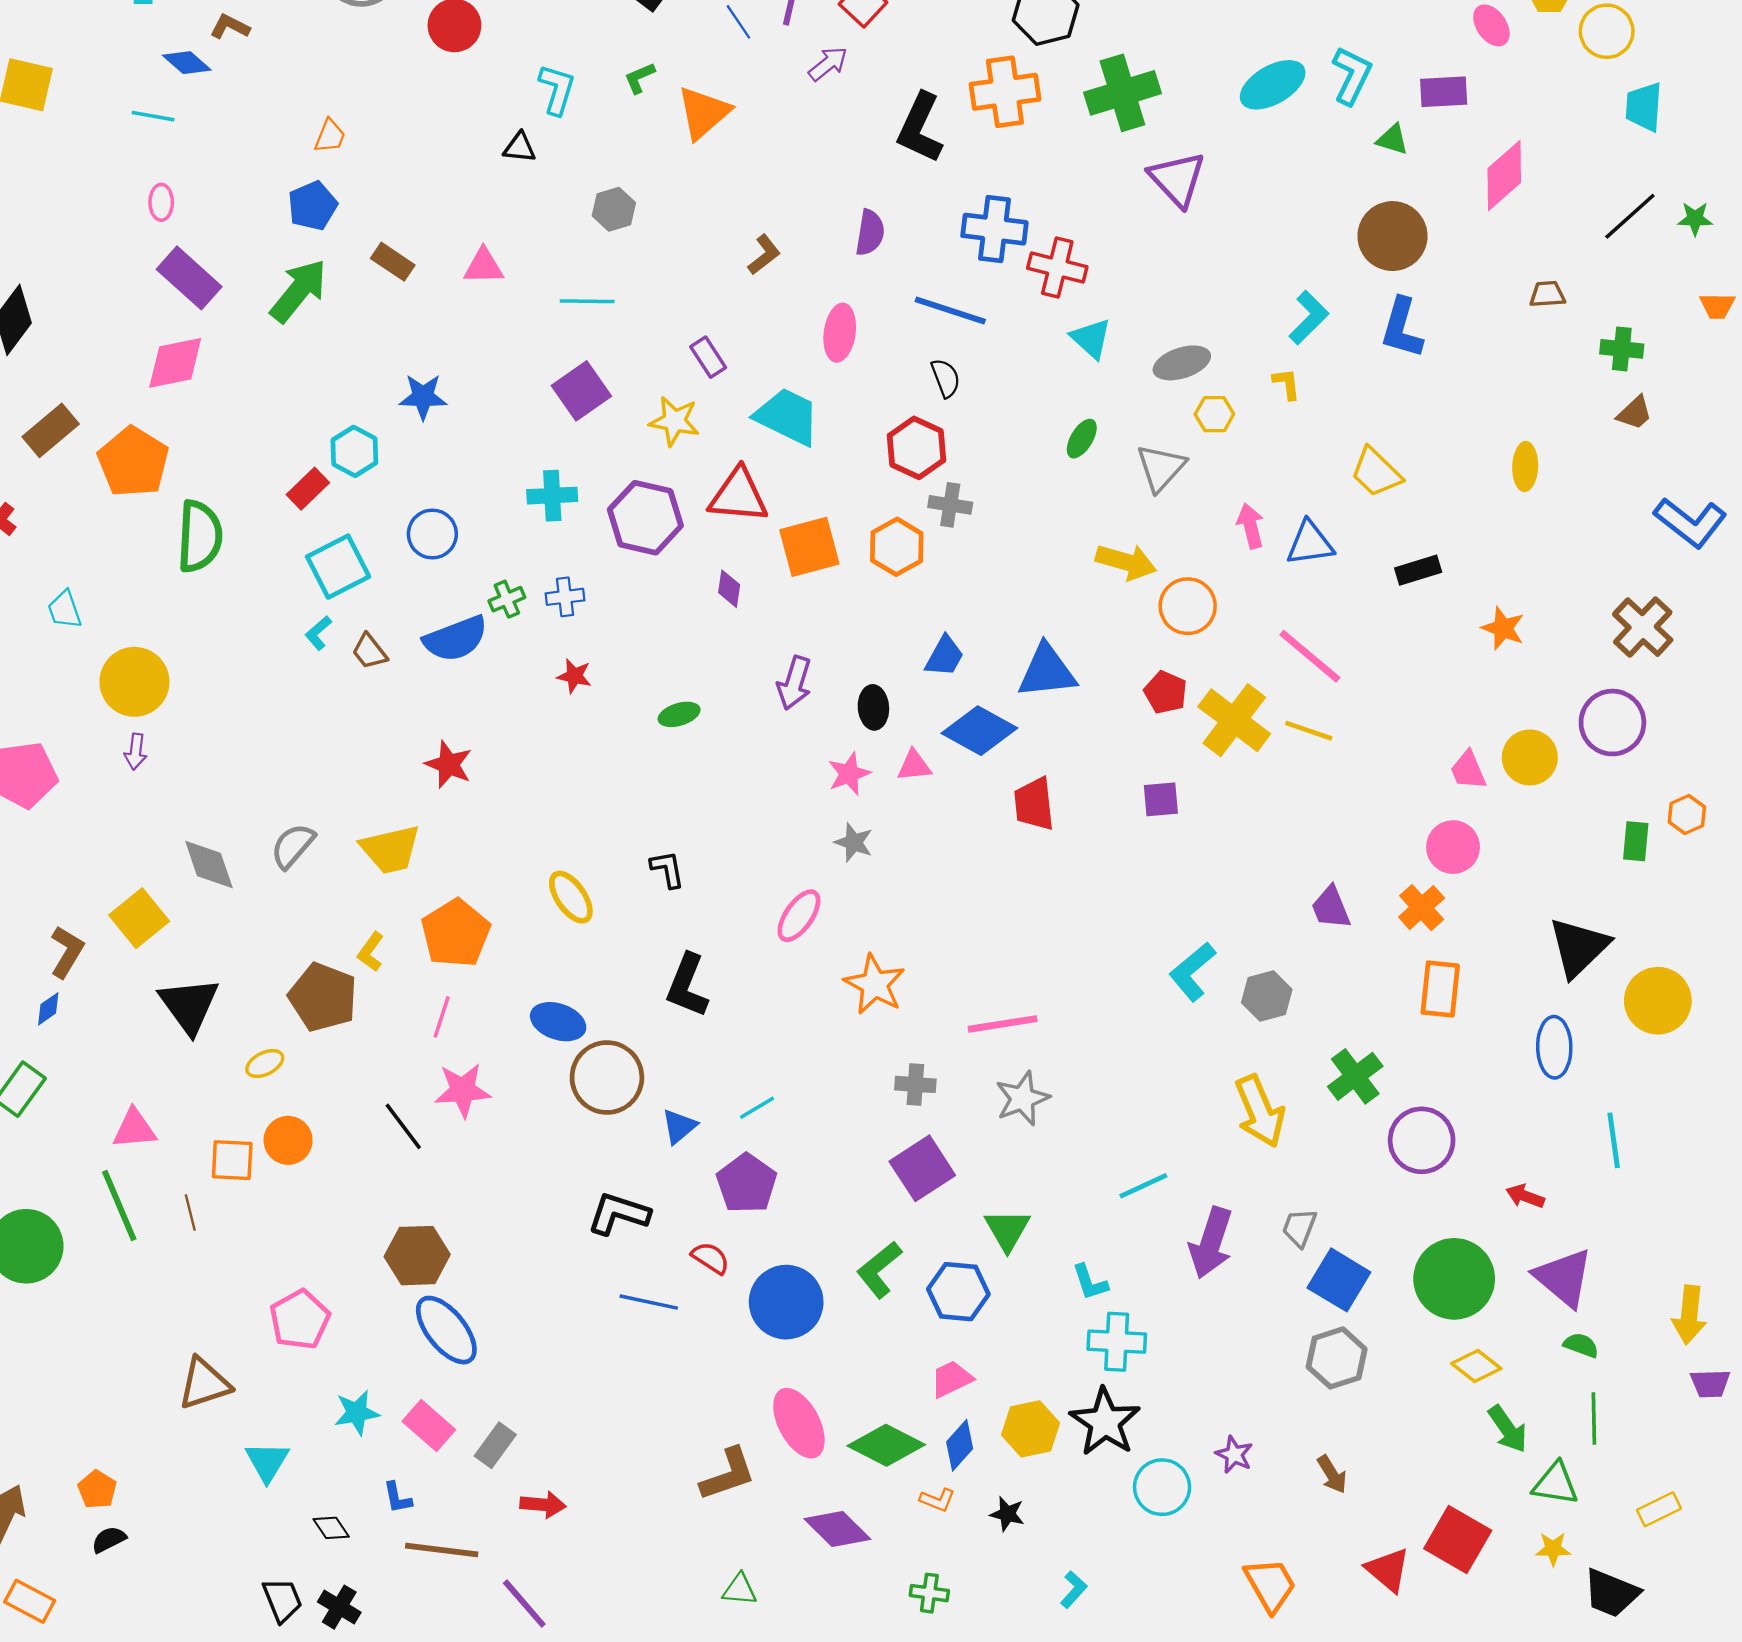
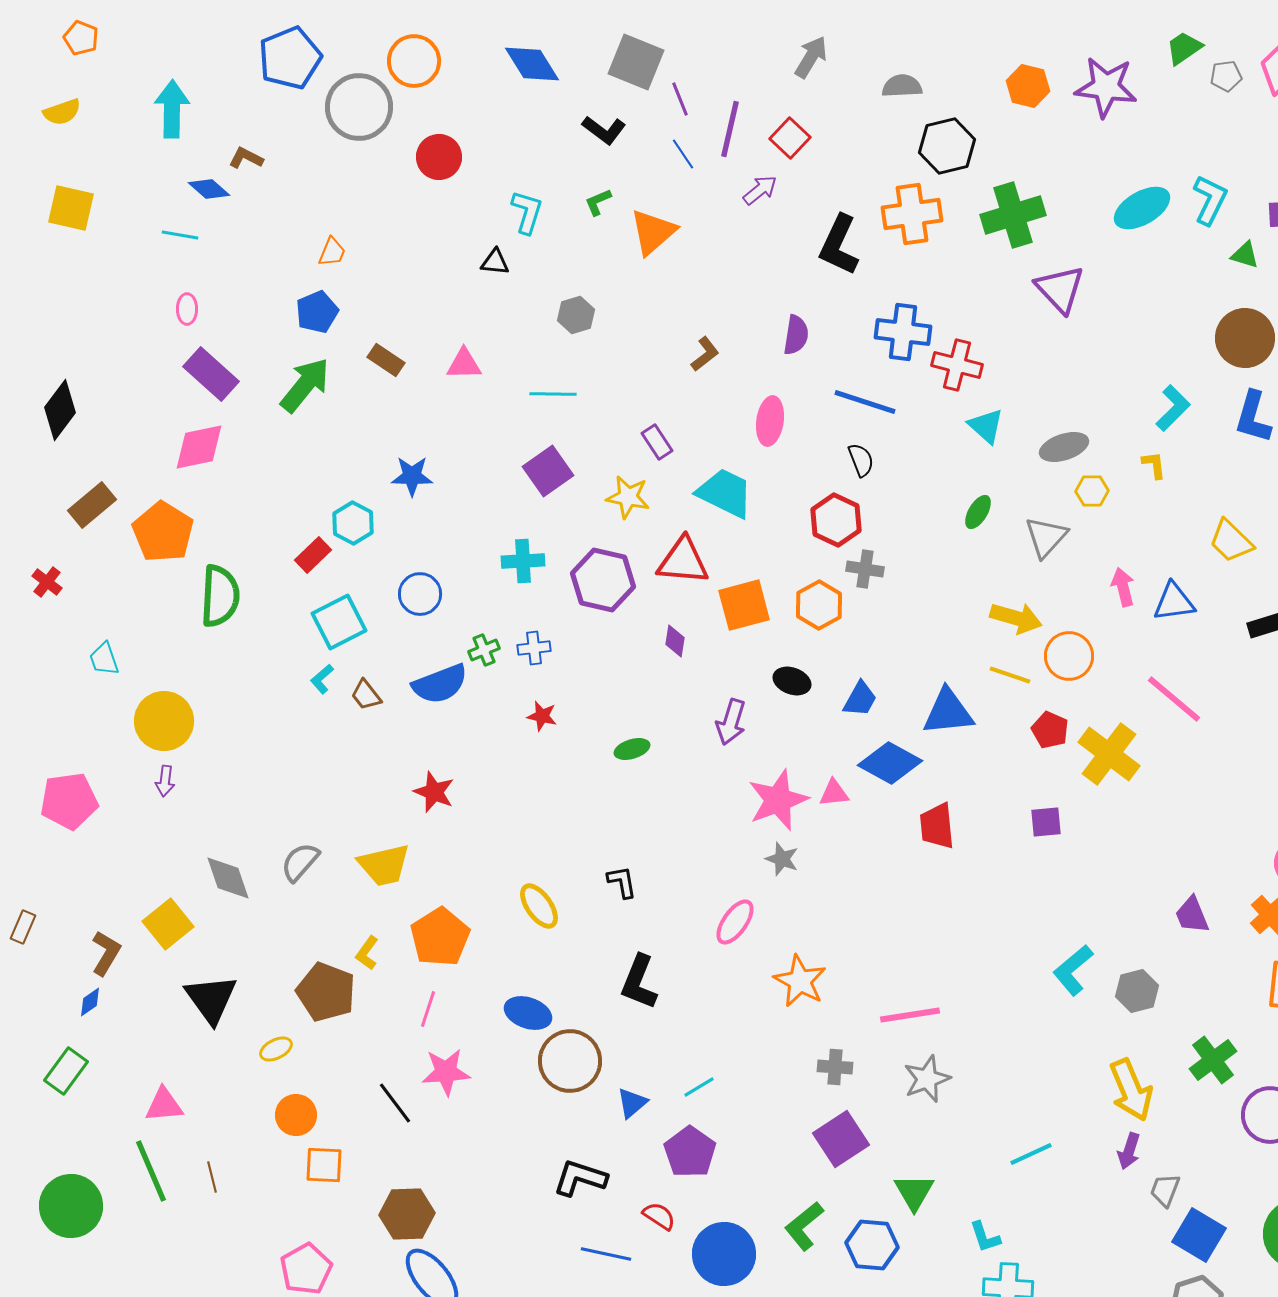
black ellipse: (873, 707) -> (792, 681), moved, turned -66
yellow line: (1309, 731) -> (1010, 675), moved
pink star: (849, 774) -> (778, 800), size x1.6
orange square: (232, 1160) -> (324, 1165), moved
purple arrow: (1211, 1243) -> (1129, 1151), moved, size x0.6

